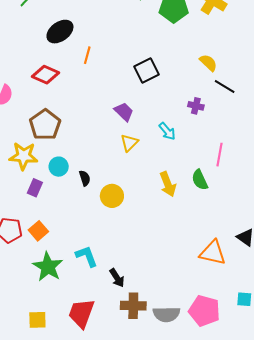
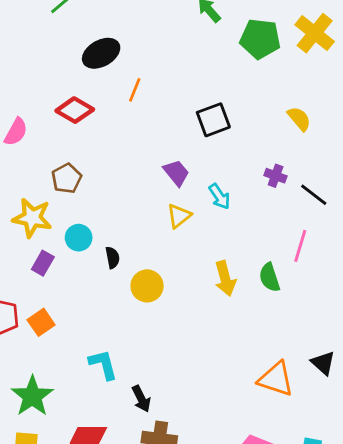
black line: (225, 87) -> (314, 195), moved
brown pentagon: (45, 125) -> (67, 178), size x0.7
cyan arrow: (167, 131) -> (220, 196), moved
green star: (48, 267) -> (32, 396), moved

